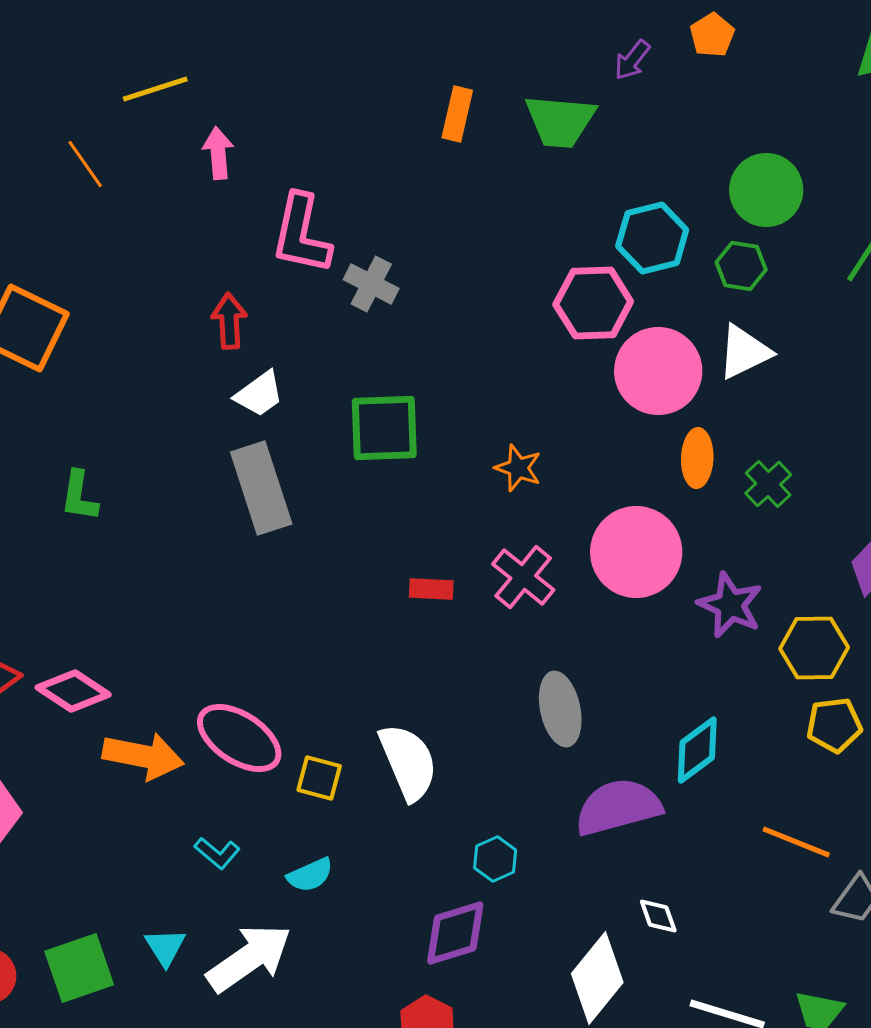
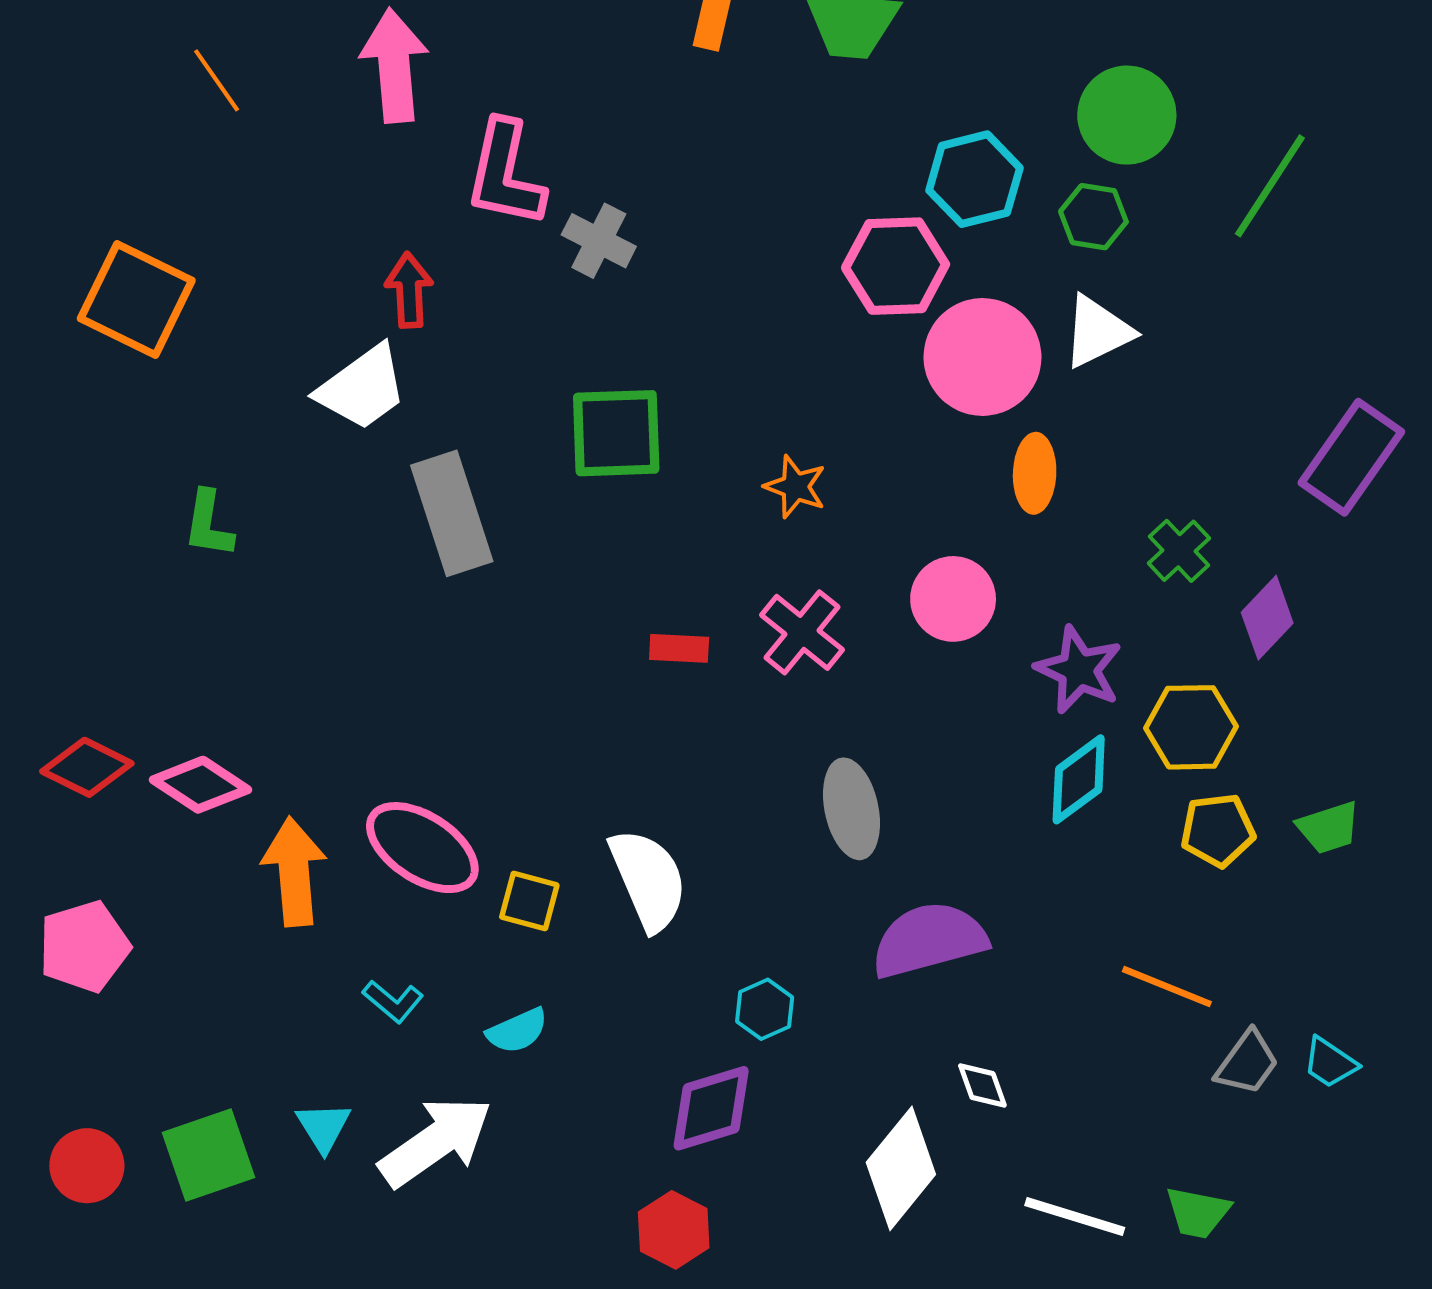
pink arrow: (218, 153) -> (394, 66), size x1.6
white trapezoid: (259, 394) -> (362, 388), moved, size x1.4
green cross: (768, 484) -> (1179, 551), moved
pink circle: (636, 552) -> (953, 599), size x0.7
cyan diamond: (697, 750) -> (1079, 779), moved
orange arrow: (143, 756) -> (294, 872), turned -106

